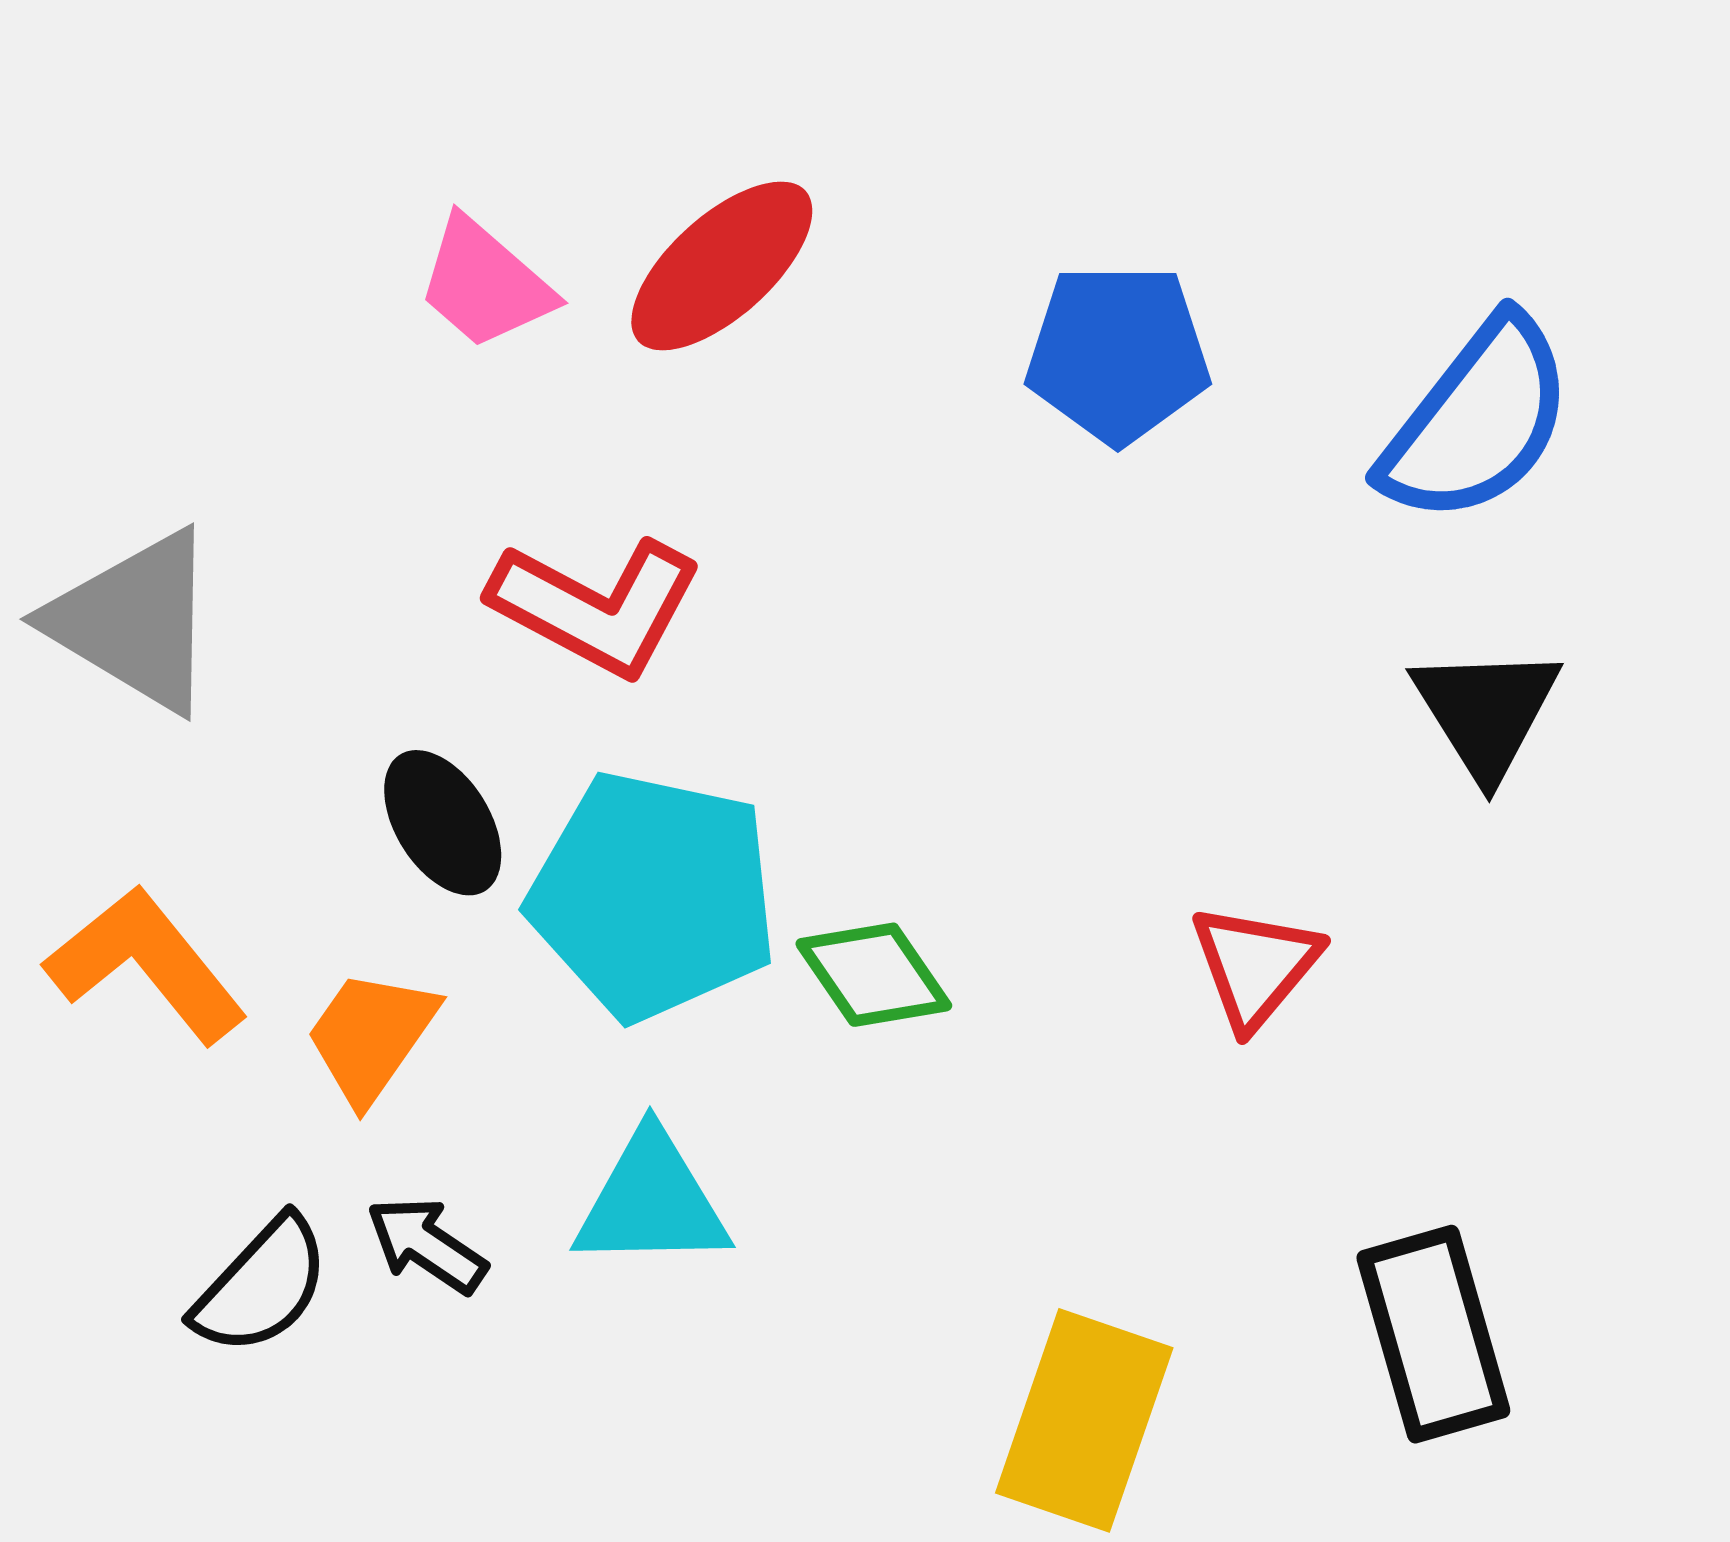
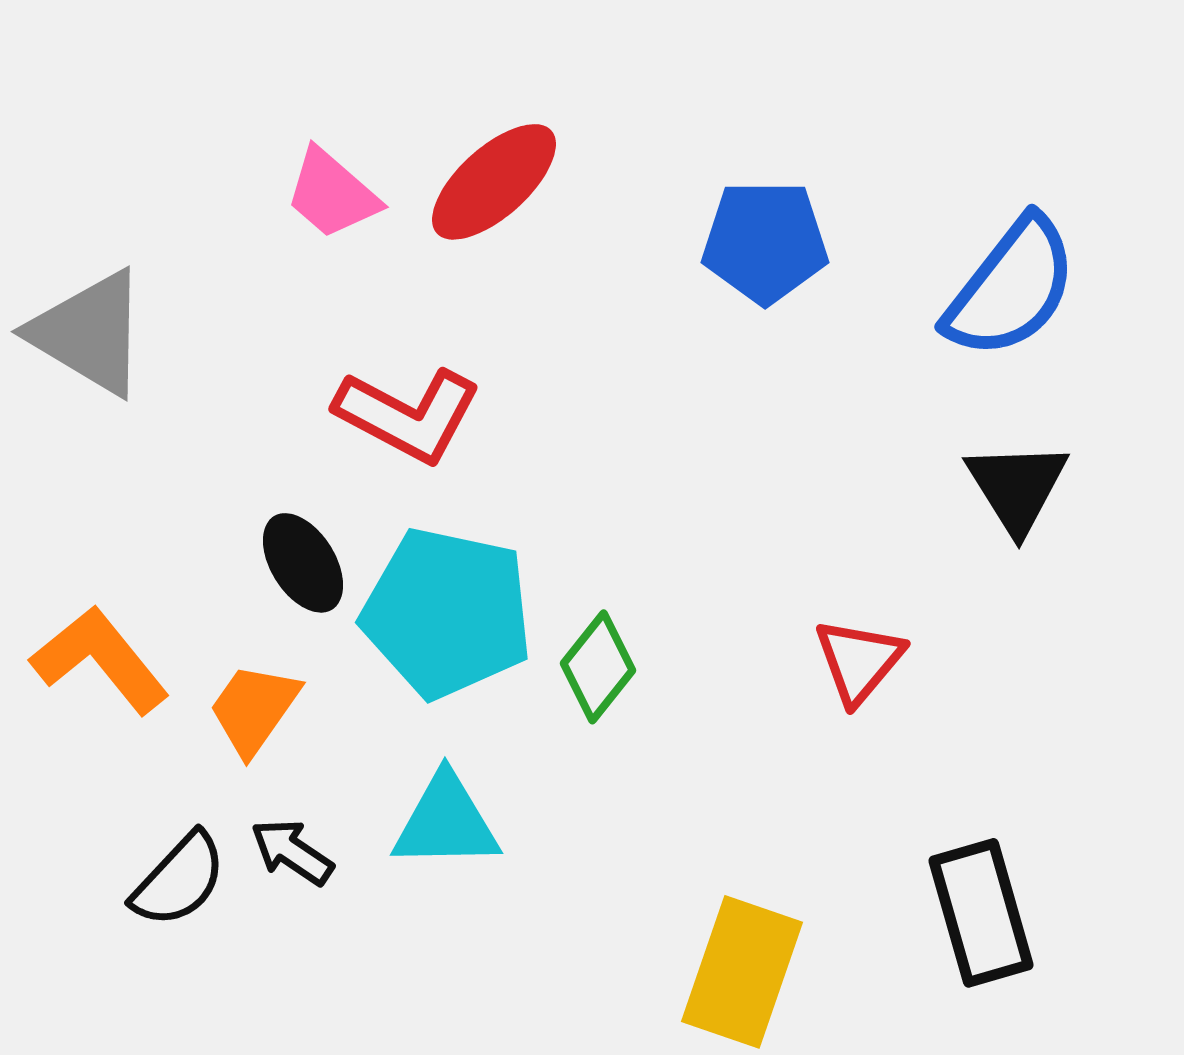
gray triangle: (134, 621) -> (89, 333), moved
green diamond: (874, 975) -> (598, 667), turned 73

